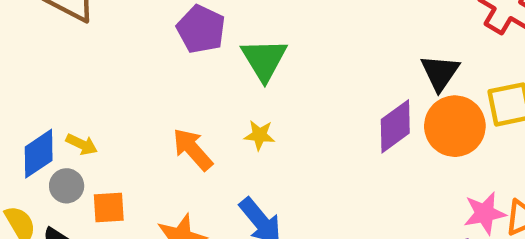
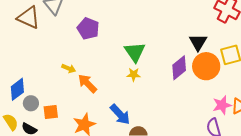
green triangle: (264, 60) -> (135, 52), moved
yellow star: (259, 135) -> (134, 75), moved
yellow arrow: (82, 144) -> (69, 68), moved

